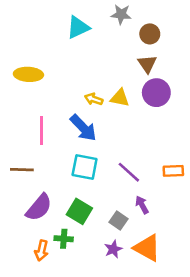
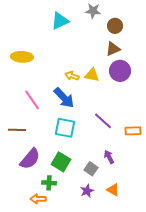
brown triangle: (147, 64) -> (113, 49), turned 42
pink line: (42, 130) -> (32, 100), turned -35
purple line: (129, 172) -> (103, 121), moved
orange triangle: (147, 248) -> (113, 190), size x0.6
orange arrow: (42, 251) -> (38, 199), moved, turned 77

